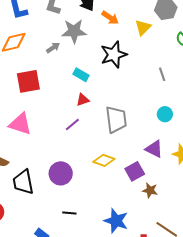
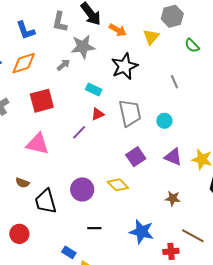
cyan circle: (165, 114) -> (164, 121), moved
gray trapezoid: (116, 120) -> (130, 113), moved
purple line: (72, 125) -> (79, 132), moved
yellow diamond: (104, 160) -> (118, 185), moved, turned 30
purple square: (135, 171) -> (136, 157), moved

